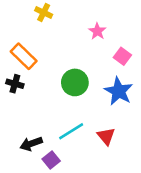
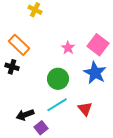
pink star: (97, 31) -> (68, 48), moved
pink square: (122, 56) -> (98, 45), size x1.5
green circle: (75, 82) -> (58, 79), moved

